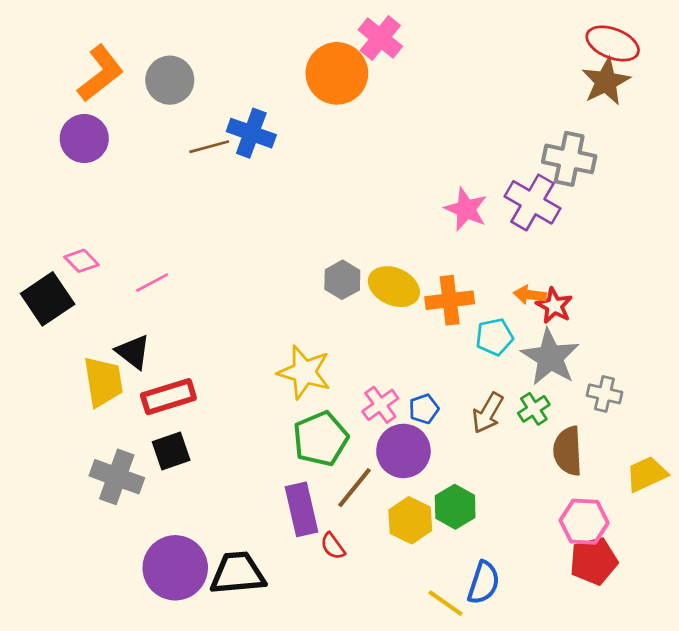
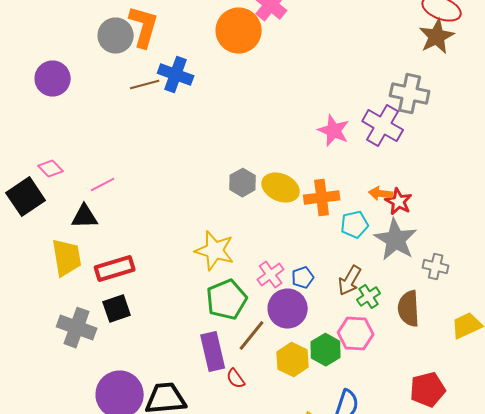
orange L-shape: (101, 73) -> (144, 27), moved, turned -36
black triangle: (133, 352) -> (85, 217), moved, turned -40
green cross: (534, 409) -> (369, 297), moved
pink hexagon: (584, 522) -> (356, 334), moved

